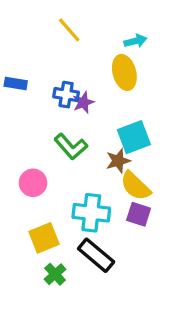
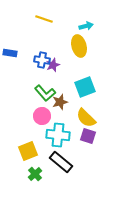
yellow line: (69, 30) -> (44, 19), turned -30
brown star: (118, 161) -> (60, 102), moved
pink circle: (33, 183) -> (42, 116), moved

